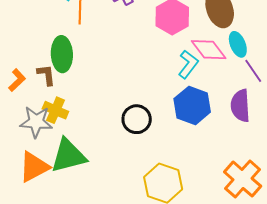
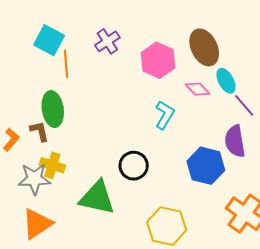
pink diamond: (209, 50) -> (198, 89), size x0.7
cyan L-shape: (188, 64) -> (165, 115), moved
blue hexagon: (192, 105) -> (206, 166), moved
green triangle: (68, 156) -> (97, 198), moved, turned 33

